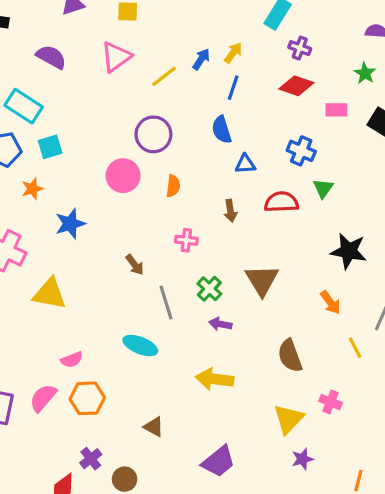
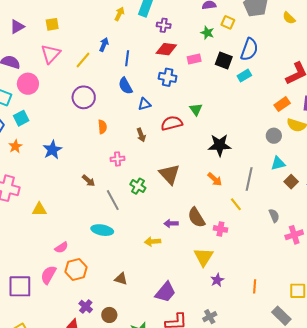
yellow arrow: (233, 53) -> (119, 14), moved
blue cross: (301, 151) -> (168, 77), moved
pink circle: (123, 176) -> (28, 84), moved
blue star: (70, 224) -> (52, 150), moved
yellow triangle: (50, 294) -> (39, 209), size x0.7
purple arrow: (220, 324) -> (171, 223), moved
yellow arrow: (215, 379) -> (153, 242), size x0.7
pink cross: (330, 402) -> (220, 229), moved

